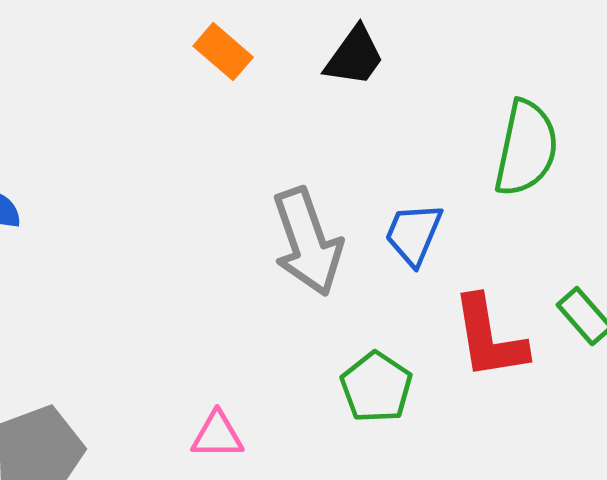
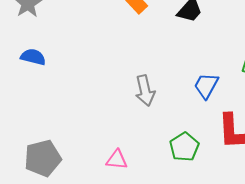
gray arrow: (307, 242) -> (145, 91), moved, size x0.7

